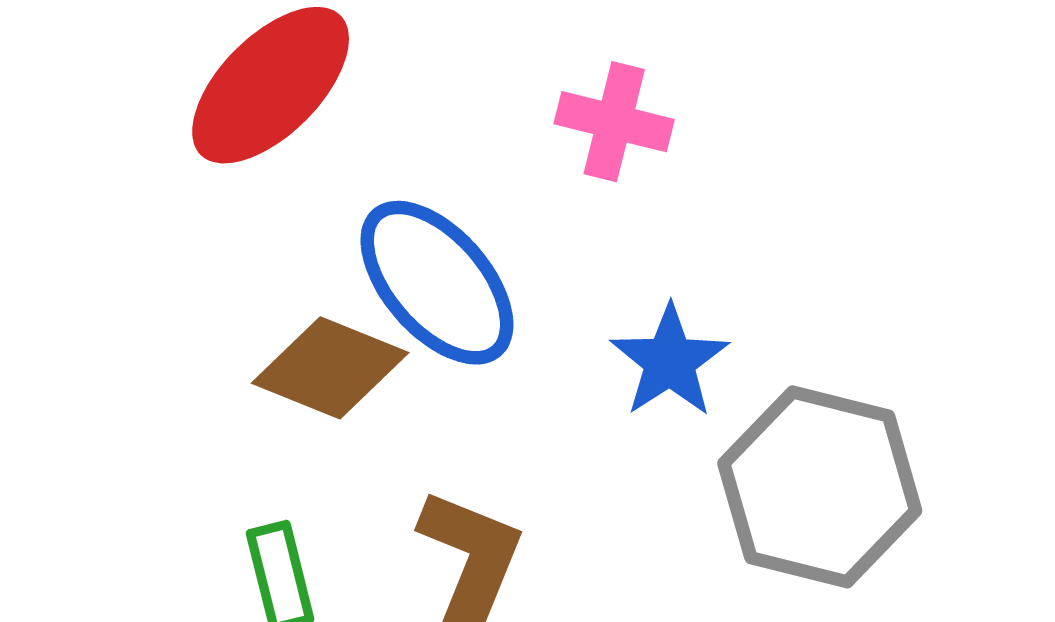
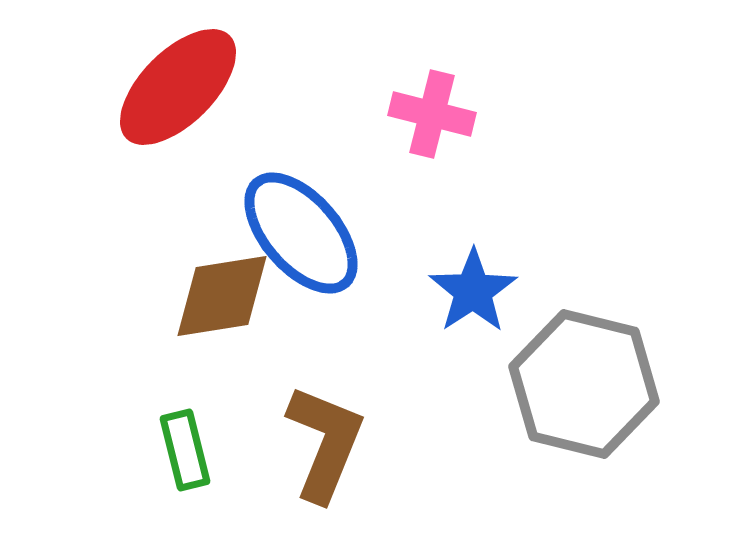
brown diamond: (330, 368) -> (222, 296), turned -31

